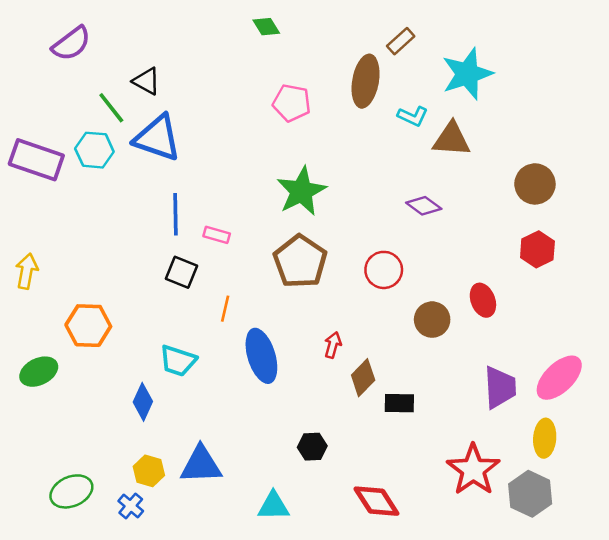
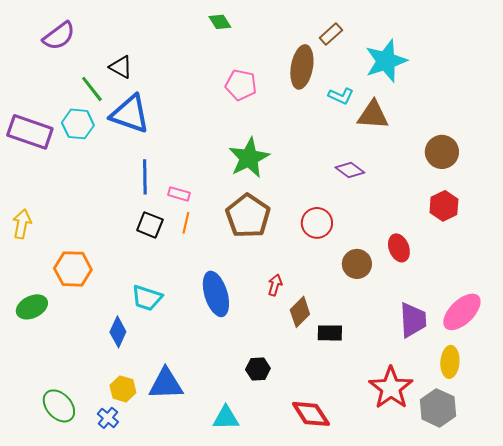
orange line: (225, 309) -> (186, 223), moved
green ellipse: (71, 491) -> (59, 406), turned 72

